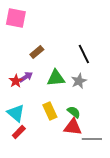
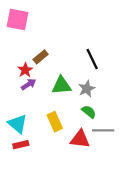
red star: (16, 81) -> (25, 70), moved
green semicircle: (74, 112) -> (89, 112), moved
red rectangle: (19, 132) -> (21, 145), turned 32
gray line: (92, 139) -> (103, 130), moved

